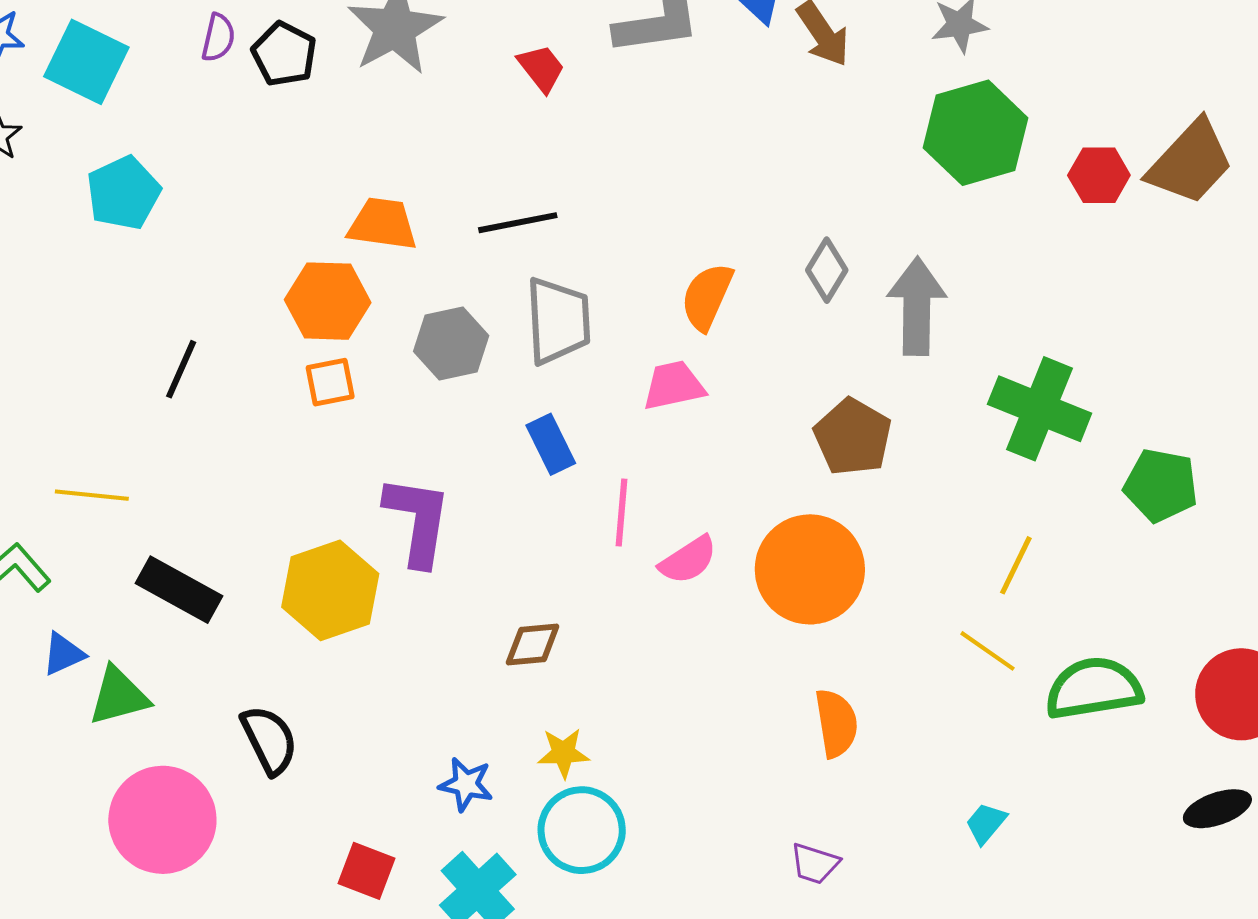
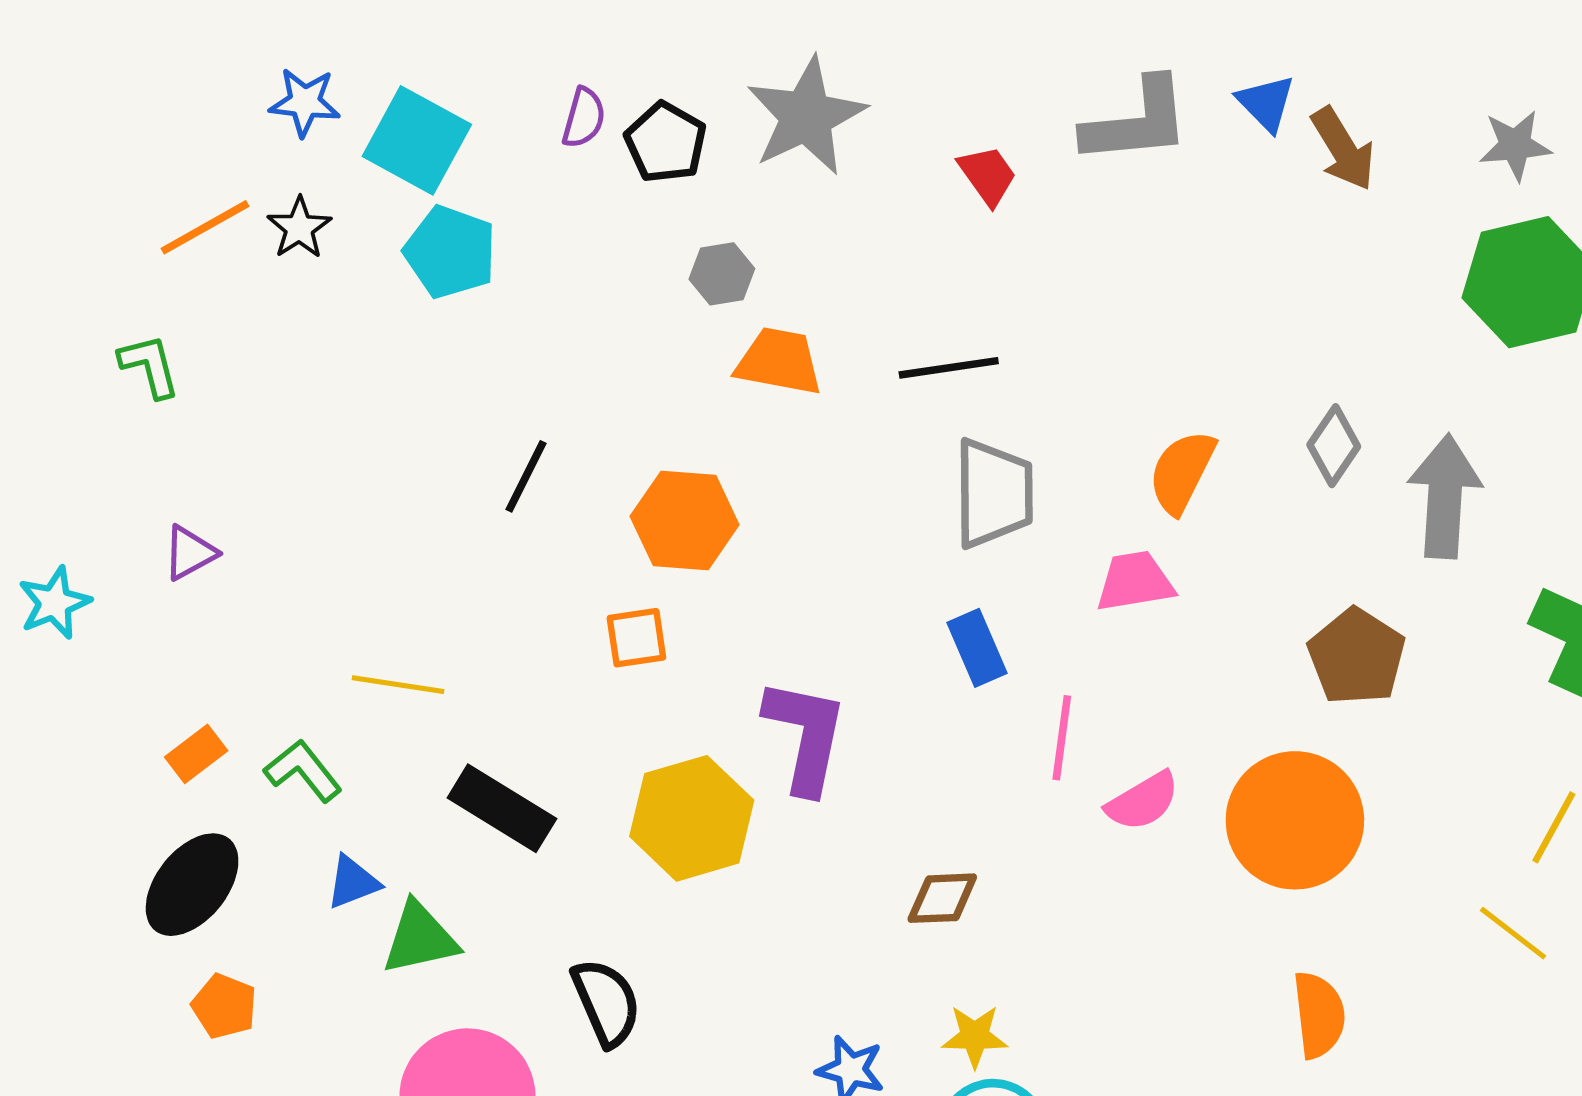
cyan pentagon: (124, 193) -> (450, 252), moved, turned -30
orange hexagon: (328, 301) -> (685, 520), moved
gray hexagon: (451, 343) -> (722, 274), moved, size x0.7
black line: (181, 369) -> (526, 476), moved
orange square: (330, 382) -> (636, 638), moved

